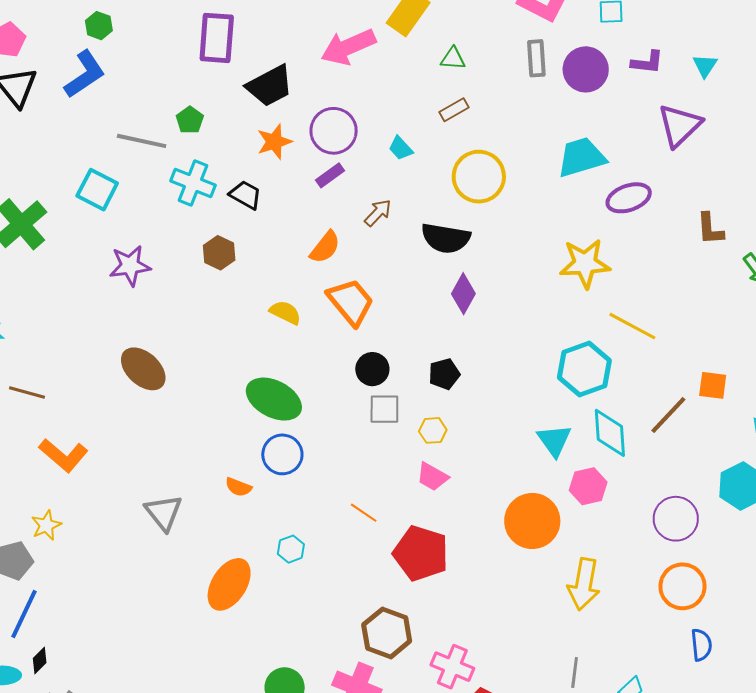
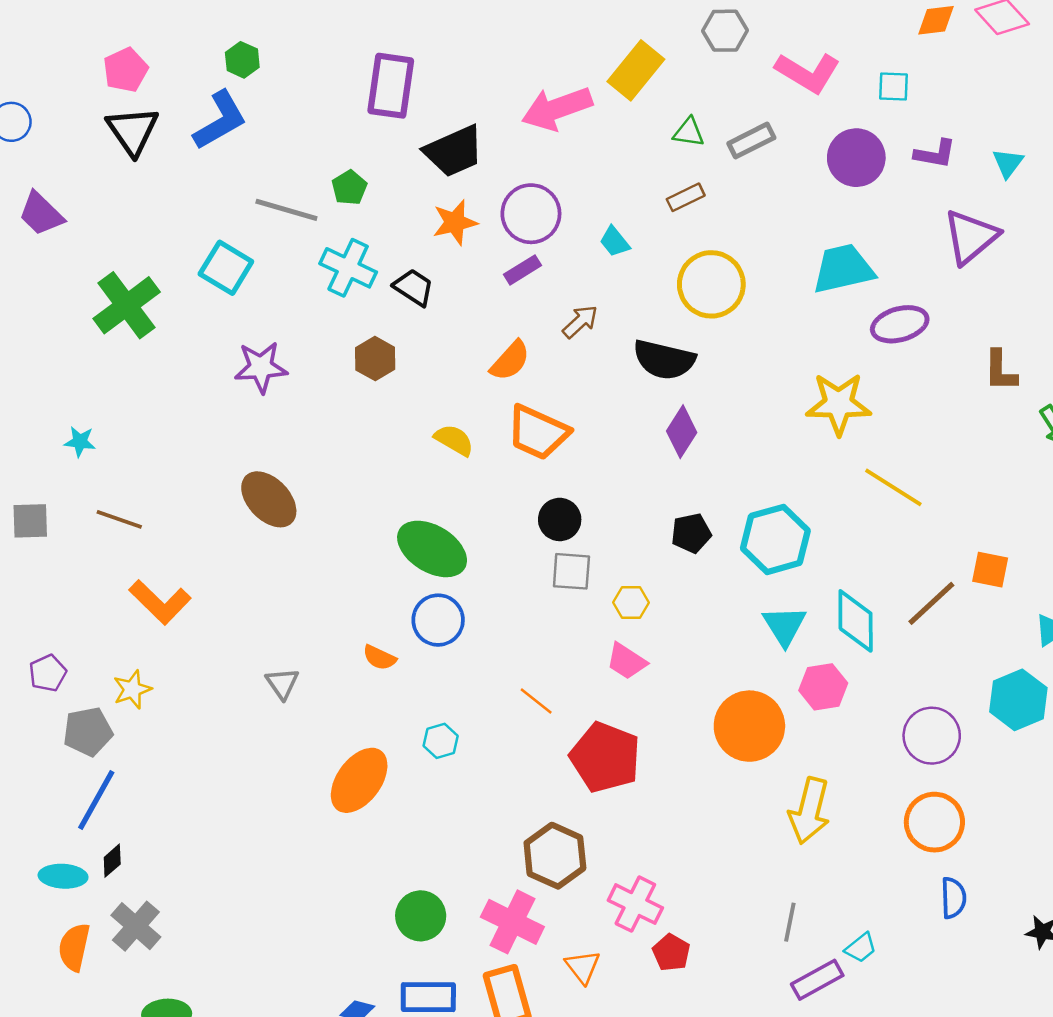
gray rectangle: (536, 58) -> (751, 141), moved, turned 63
orange trapezoid: (351, 302) -> (538, 432), turned 150
cyan hexagon: (584, 369) -> (775, 539), moved
black pentagon: (444, 374) -> (691, 533), moved
gray triangle: (164, 513) -> (282, 683), size x0.7

